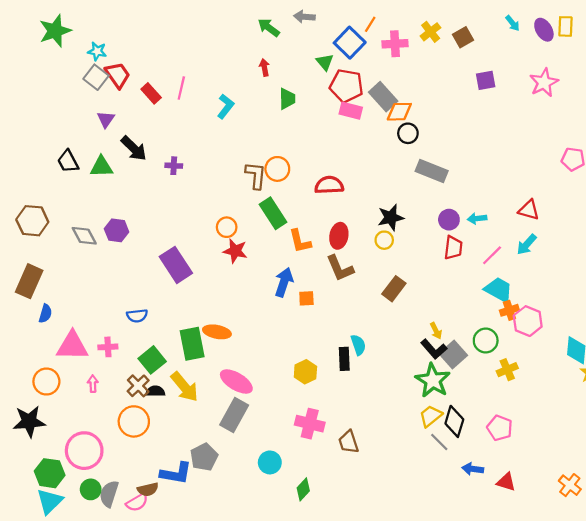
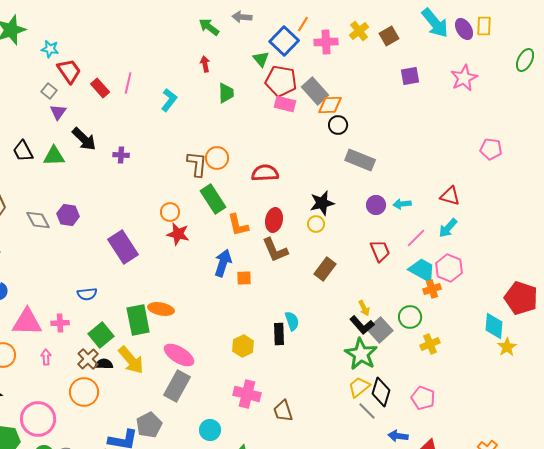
cyan arrow: (513, 23) -> (435, 23), size x2.0
gray square: (96, 77) -> (49, 91), moved, size x0.7
red trapezoid: (453, 248) -> (380, 251), moved, turned -30
pink hexagon: (528, 321) -> (449, 268), moved

